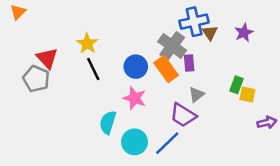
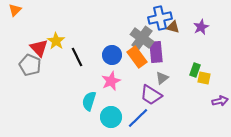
brown triangle: (210, 33) -> (173, 27), turned -40
yellow star: (87, 44) -> (56, 41), moved
purple rectangle: (189, 63) -> (156, 52), size x1.5
pink star: (135, 98) -> (111, 81), turned 30

